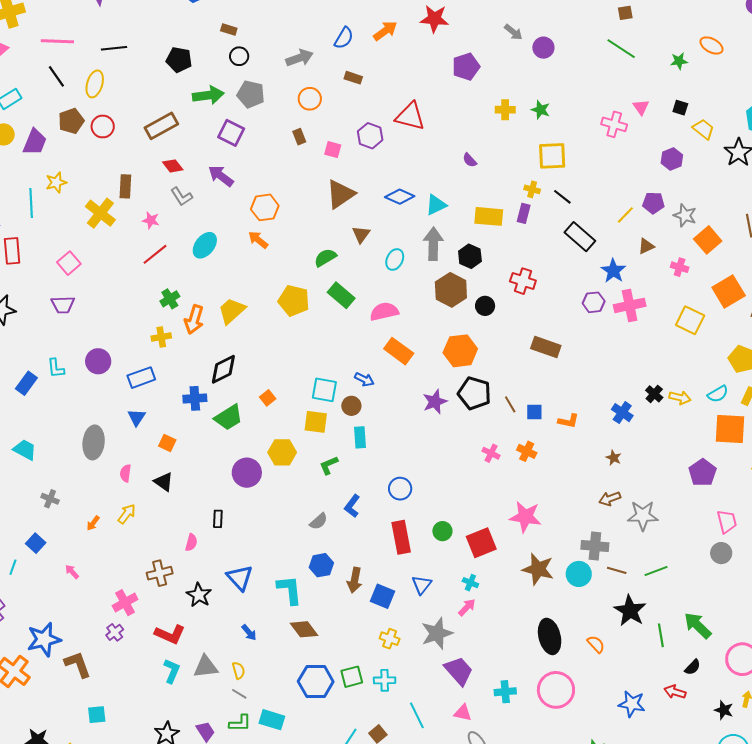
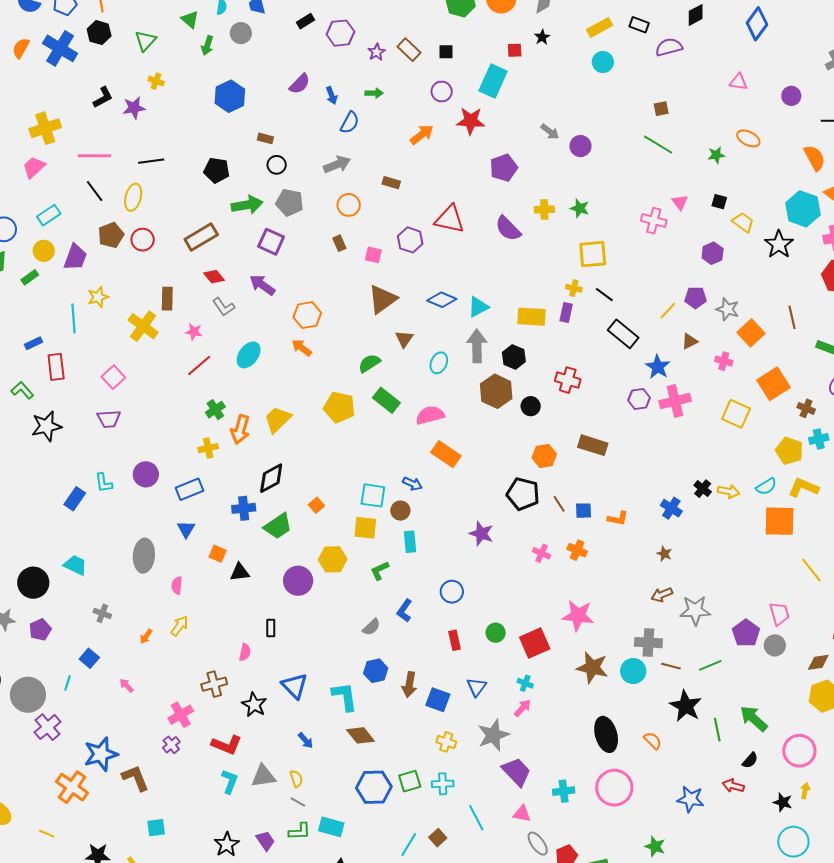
blue semicircle: (344, 38) -> (350, 123), moved
purple semicircle: (470, 160) -> (508, 229), moved, size x1.8
orange hexagon: (460, 351) -> (544, 456), moved, size x0.7
purple star: (435, 402) -> (481, 534), moved, turned -30
purple pentagon: (702, 473) -> (746, 633), moved
black triangle: (164, 482) -> (240, 572), moved, turned -40
red rectangle: (401, 537) -> (454, 640), size x0.6

